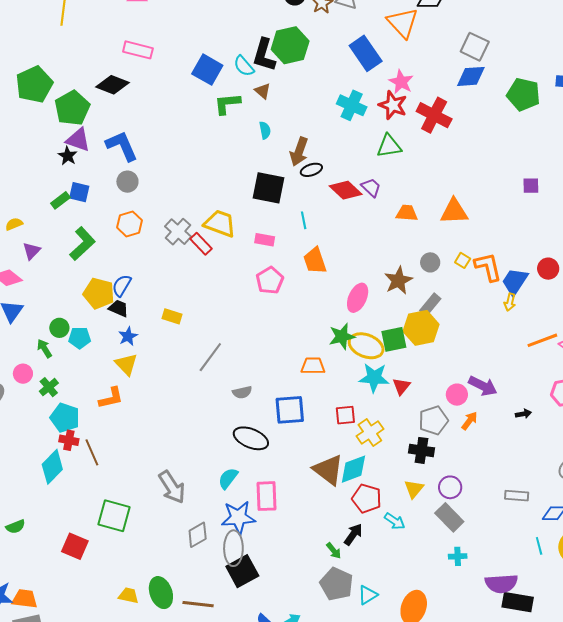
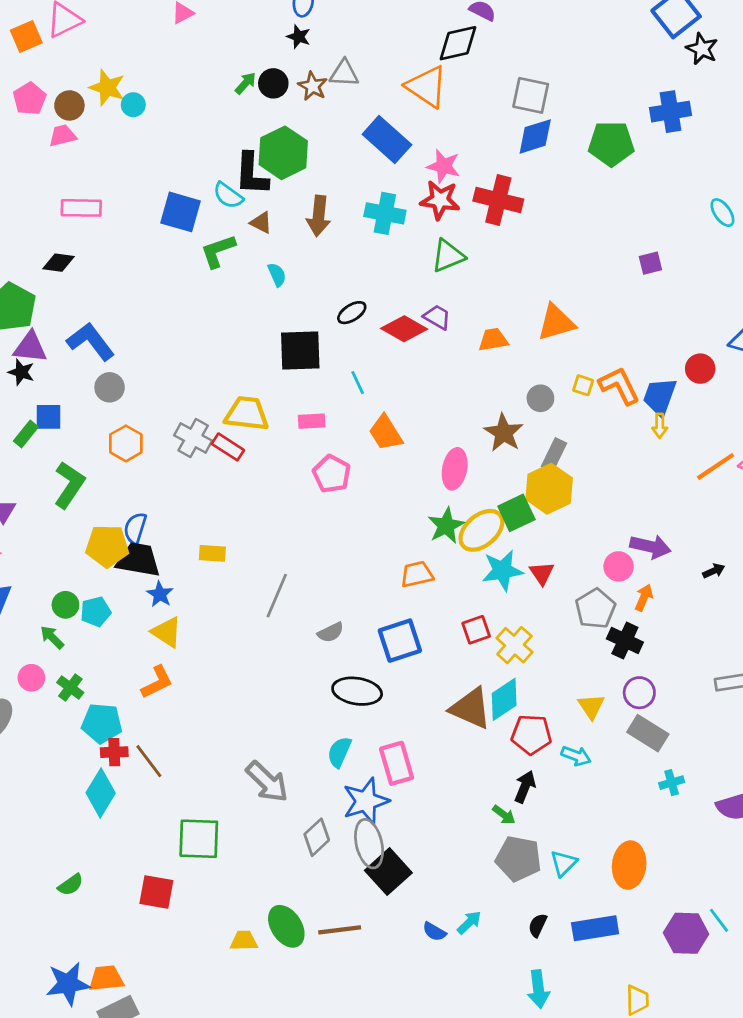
black diamond: (113, 85) -> (58, 263), size x0.7
brown arrow: (299, 152) -> (319, 216), moved
black trapezoid: (119, 308) -> (138, 560), size x1.6
yellow ellipse: (366, 346) -> (481, 530), turned -48
black cross: (421, 450) -> (625, 641), moved, turned 30

